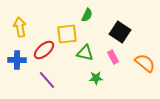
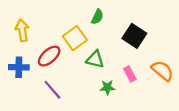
yellow square: (67, 34) -> (75, 38), turned -30
pink rectangle: (113, 57) -> (130, 74), moved

